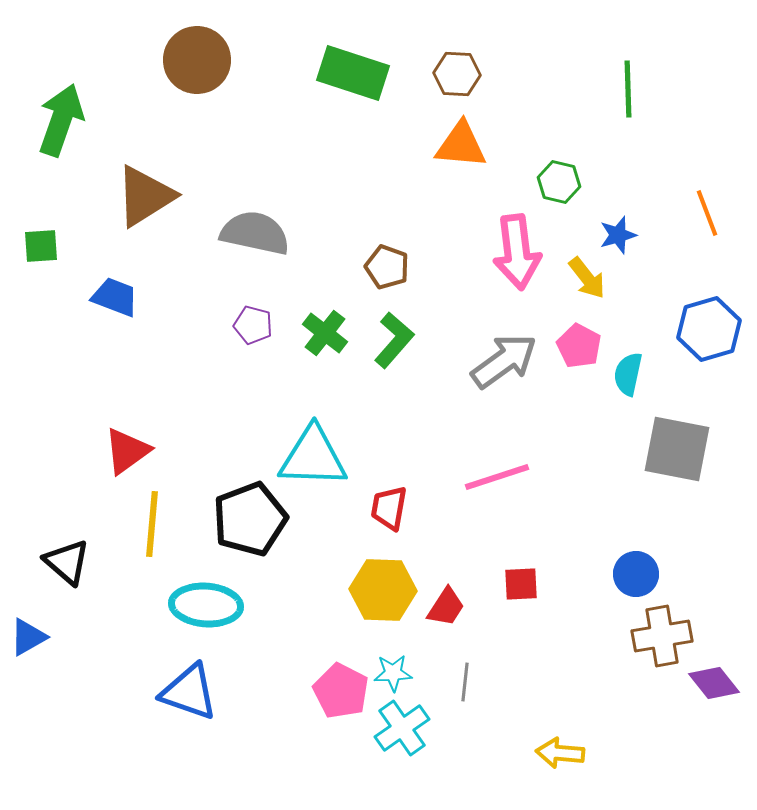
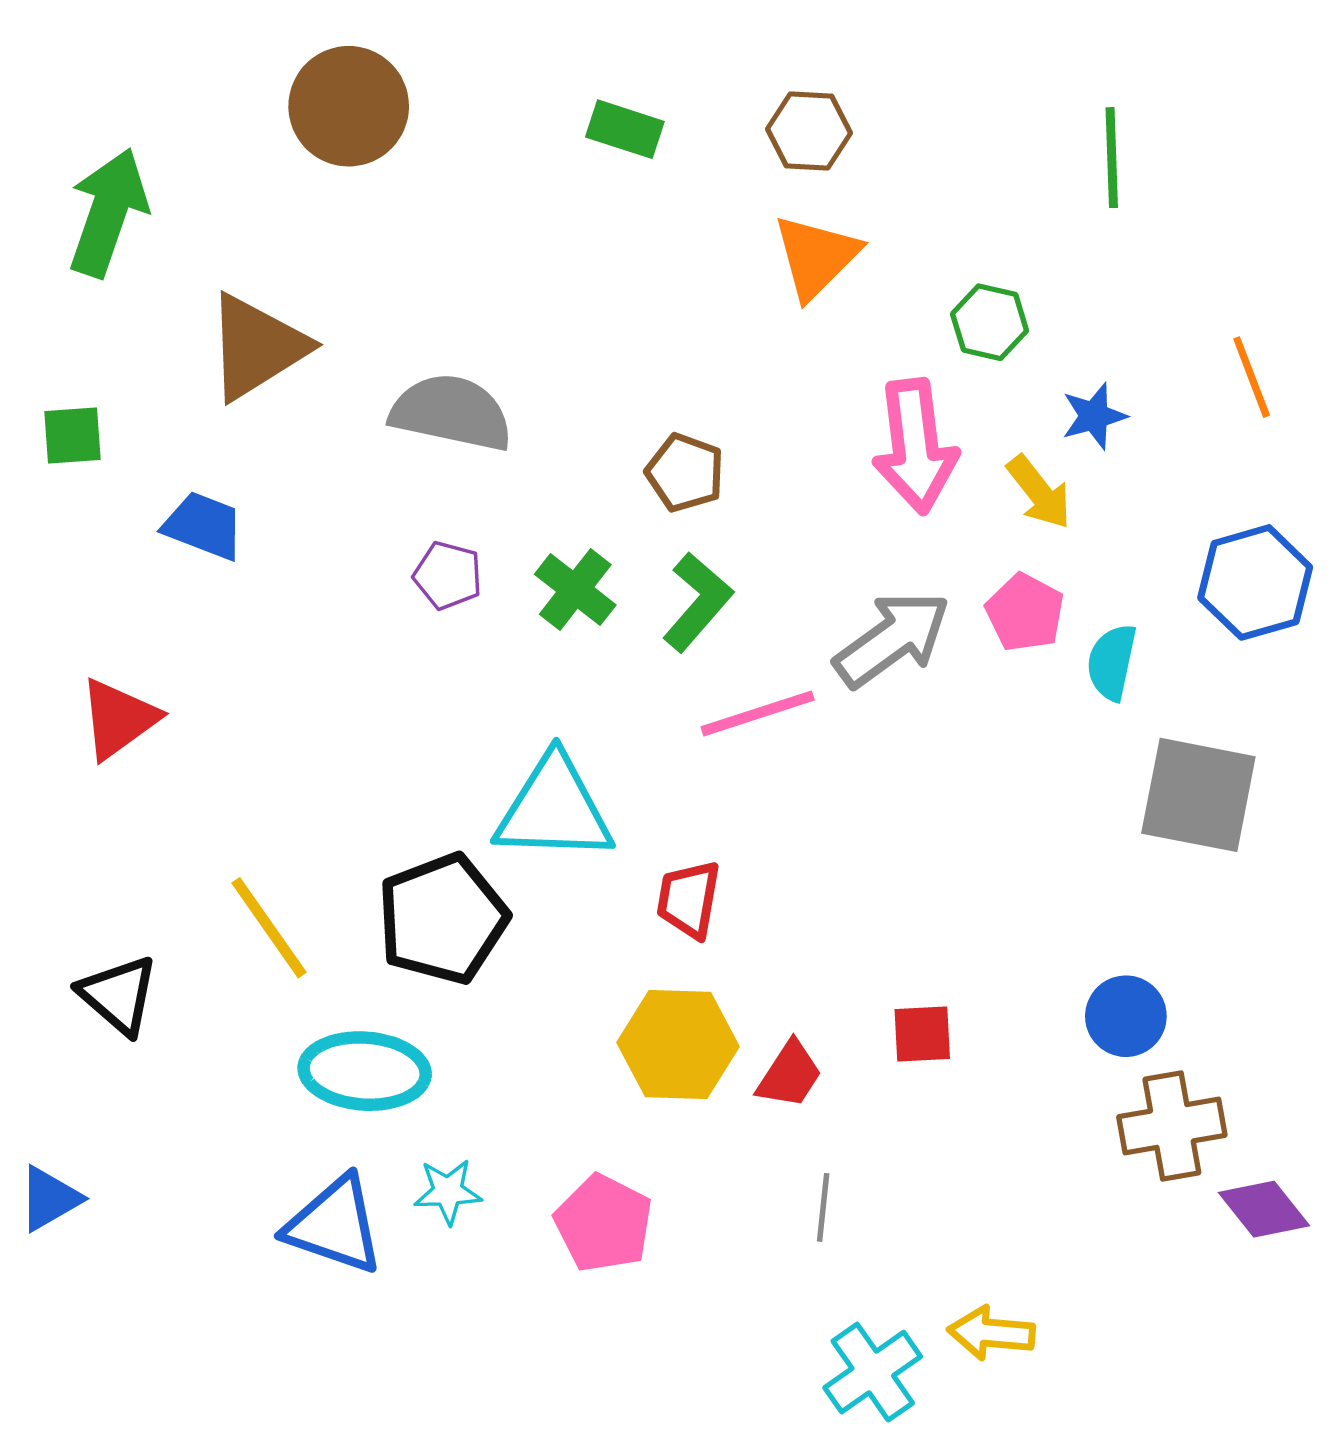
green rectangle: (353, 73) -> (625, 129), size x0.6
orange triangle: (461, 145) -> (816, 257), turned -50
red triangle: (127, 451) -> (119, 719), moved
pink line: (497, 477) -> (758, 713), moved
yellow line: (152, 524) -> (269, 928), turned -40
blue triangle: (28, 637) -> (49, 1199), moved
cyan star: (393, 673) -> (448, 1191), moved
cyan cross: (402, 728) -> (873, 1372), moved

